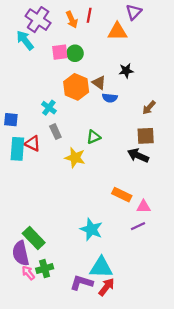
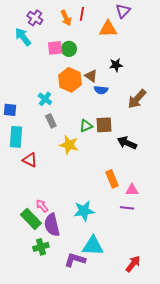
purple cross: (38, 20) -> (35, 18), size x0.7
brown arrow: (149, 108) -> (137, 99), size x1.5
brown square: (146, 136) -> (104, 125), moved
red triangle: (33, 143) -> (30, 160), moved
orange rectangle: (122, 195) -> (112, 179), turned 42
purple line: (138, 226) -> (127, 208), turned 32
cyan star: (91, 229) -> (84, 211), turned -30
purple semicircle: (21, 253) -> (52, 225), moved
pink arrow: (28, 273) -> (42, 206), moved
red arrow: (107, 287) -> (133, 264), moved

